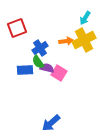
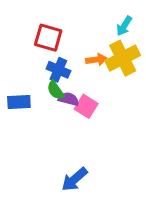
red square: (17, 28) -> (48, 38), moved, turned 36
blue cross: (40, 48) -> (58, 70), turned -35
blue rectangle: (25, 70) -> (19, 102), moved

